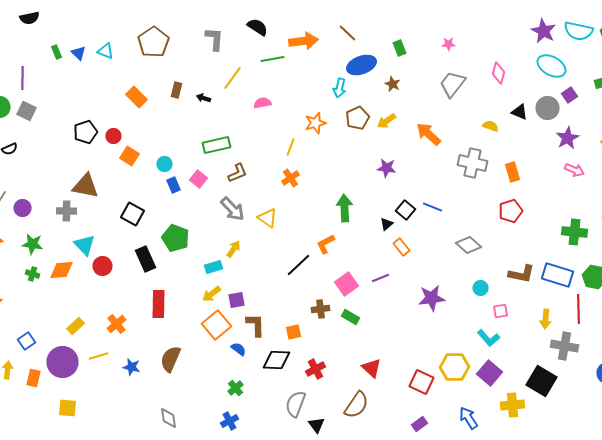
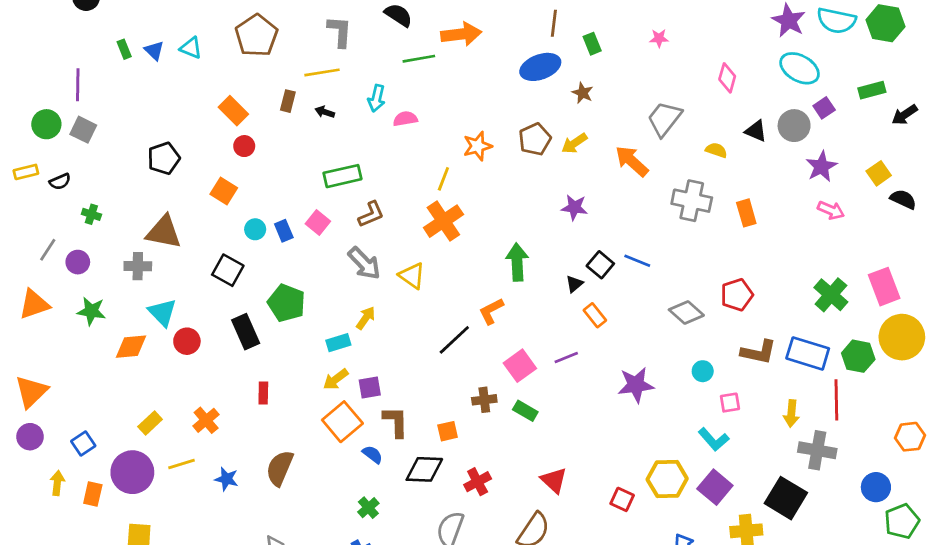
brown line: (348, 33) -> (554, 23), moved, turned 54
yellow line: (232, 78) -> (322, 72), moved, turned 45
gray trapezoid: (452, 84) -> (664, 119), moved
cyan arrow: (340, 88) -> (377, 98), moved
red circle: (114, 136) -> (244, 146), moved
cyan circle: (164, 164) -> (255, 229), moved
orange cross: (290, 178) -> (443, 221), size x1.6
red pentagon: (510, 211) -> (737, 295), moved
green cross: (574, 232) -> (831, 295), turned 35
green cross: (32, 274) -> (91, 214), moved
red rectangle: (158, 304) -> (263, 393), size x0.6
red square: (422, 382) -> (622, 499), size x0.7

